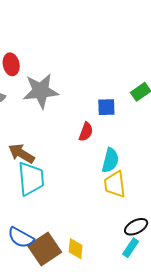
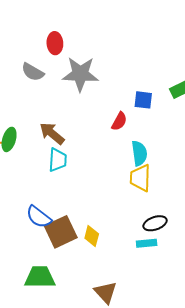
cyan semicircle: (110, 160) -> (139, 153), turned -30
cyan trapezoid: (31, 179) -> (58, 160), size x0.7
cyan rectangle: (131, 248) -> (147, 243), turned 42

